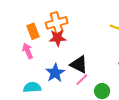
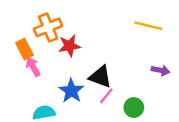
orange cross: (57, 23) -> (48, 27), moved
orange rectangle: (33, 31) -> (24, 49), moved

